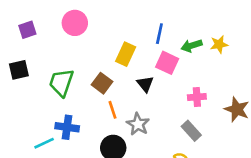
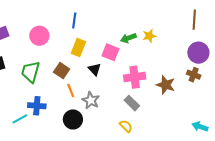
pink circle: (75, 23) -> (39, 36), moved
blue line: (159, 34) -> (74, 20), moved
pink cross: (197, 97) -> (135, 77), size x1.5

